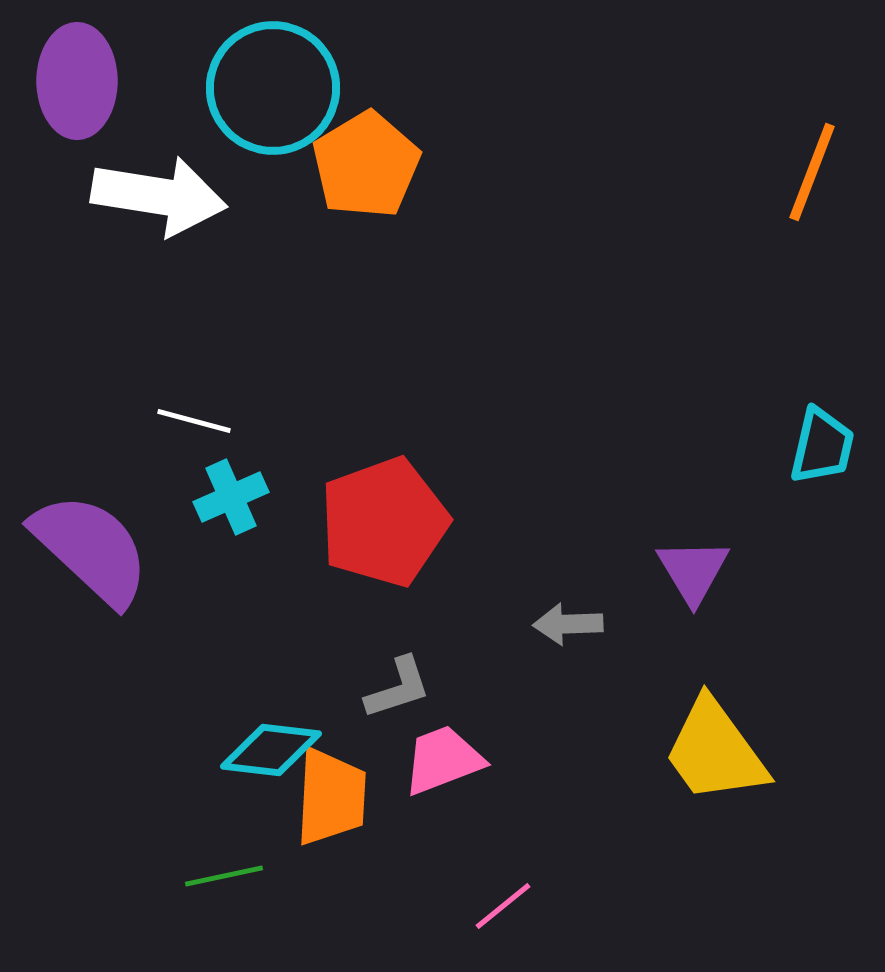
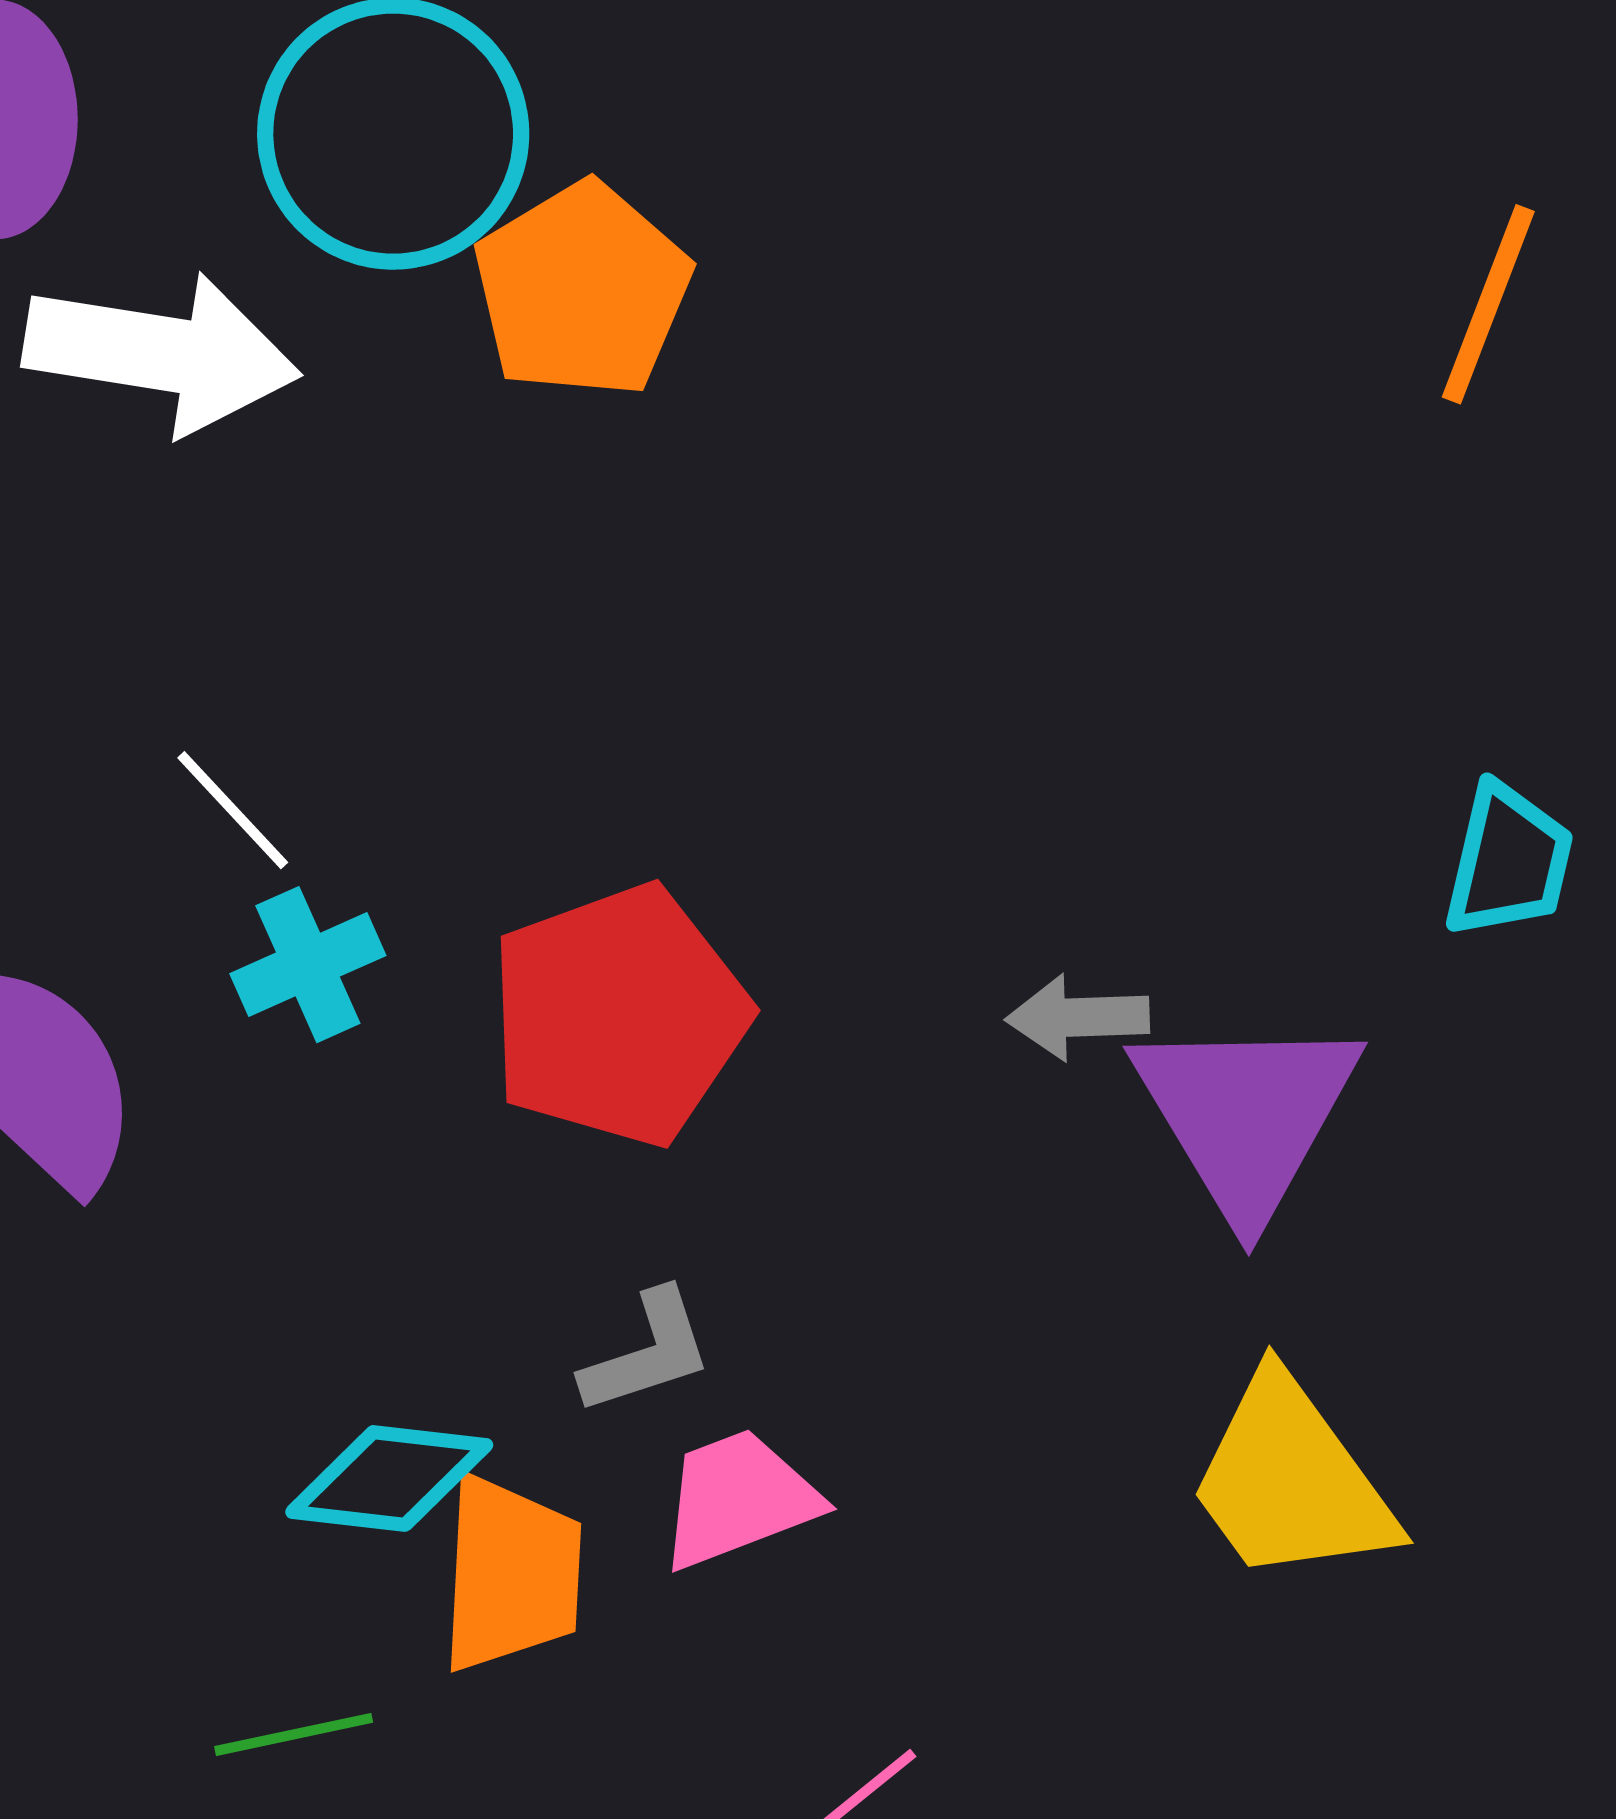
white line: (194, 421) -> (233, 810), turned 32
purple triangle: (693, 571) -> (1246, 1115), size x1.6
gray arrow: (568, 624) -> (1078, 1017), moved

